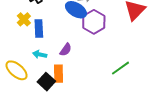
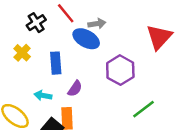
purple hexagon: (94, 22) -> (120, 70), moved
blue rectangle: (39, 28) -> (56, 63), moved

